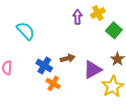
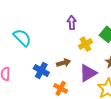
yellow cross: (98, 13) -> (85, 44), moved
orange cross: (53, 83) -> (61, 88), moved

